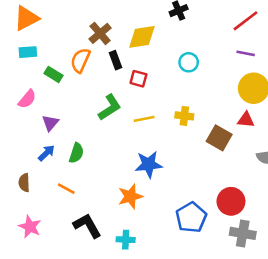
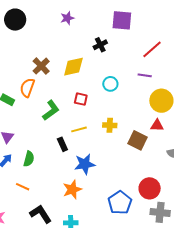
purple line: (246, 53) -> (145, 75), moved
black rectangle: (116, 60) -> (62, 144), moved
red square: (138, 79) -> (81, 99), moved
green L-shape: (110, 107) -> (51, 110), moved

